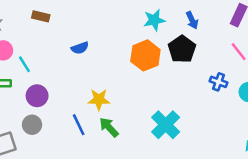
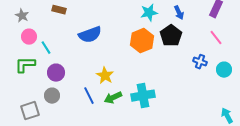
blue semicircle: (80, 48) -> (90, 35), size x1.6
yellow star: (99, 100) -> (105, 76), turned 30
cyan cross: (166, 125) -> (143, 96), moved, turned 35
green arrow: (109, 127) -> (113, 98), turned -72

